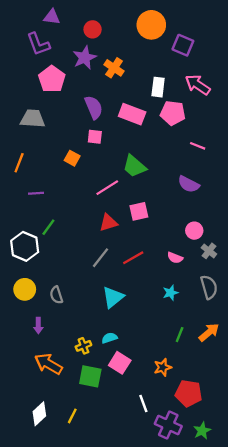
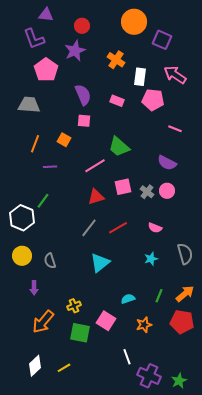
orange cross: (114, 68) -> (116, 60), moved
pink rectangle: (132, 114) -> (117, 101), size x0.6
orange line: (19, 163) -> (35, 144), moved
purple line: (36, 193) -> (50, 167), moved
pink circle: (194, 231) -> (167, 191), moved
gray cross: (209, 251) -> (147, 192), moved
cyan semicircle: (109, 338) -> (128, 299), moved
orange arrow: (48, 364) -> (43, 322), turned -80
red pentagon: (189, 393) -> (182, 322), moved
yellow line: (72, 416) -> (64, 368), turned 32

